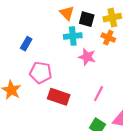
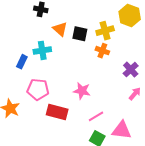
cyan cross: (73, 36) -> (42, 50), moved
pink star: (87, 57) -> (82, 91), moved
pink line: (99, 94) -> (96, 116), moved, turned 35

